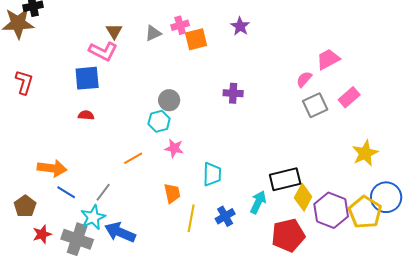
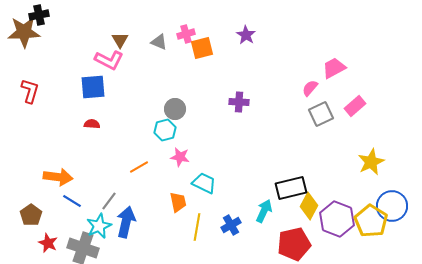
gray triangle: (153, 33) -> (159, 42), turned 48
cyan trapezoid: (212, 174) -> (204, 183), moved, turned -65
blue arrow: (120, 232) -> (126, 222), moved, turned 80
red star: (42, 234) -> (48, 243), turned -30

